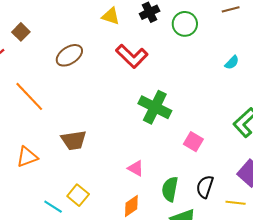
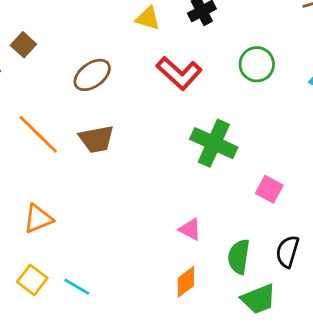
green circle: (185, 24) -> (257, 64), moved
brown trapezoid: (74, 140) -> (96, 139), moved
yellow square: (78, 195) -> (32, 280), moved

